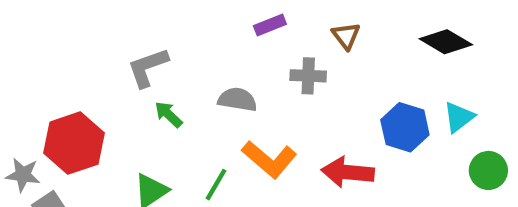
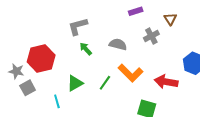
gray cross: (308, 76) -> (151, 36), turned -35

